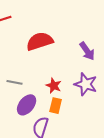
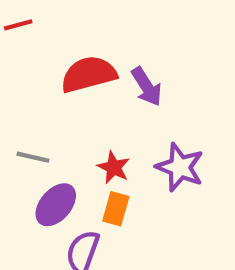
purple arrow: (87, 51) -> (147, 87), moved

